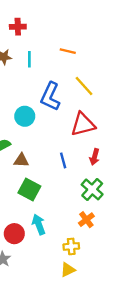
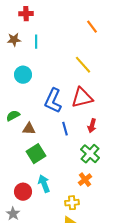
orange line: (68, 51) -> (92, 27), moved, turned 40
blue L-shape: (50, 96) -> (53, 101), moved
cyan circle: (25, 116) -> (23, 75), moved
green square: (29, 189) -> (36, 154), turned 30

